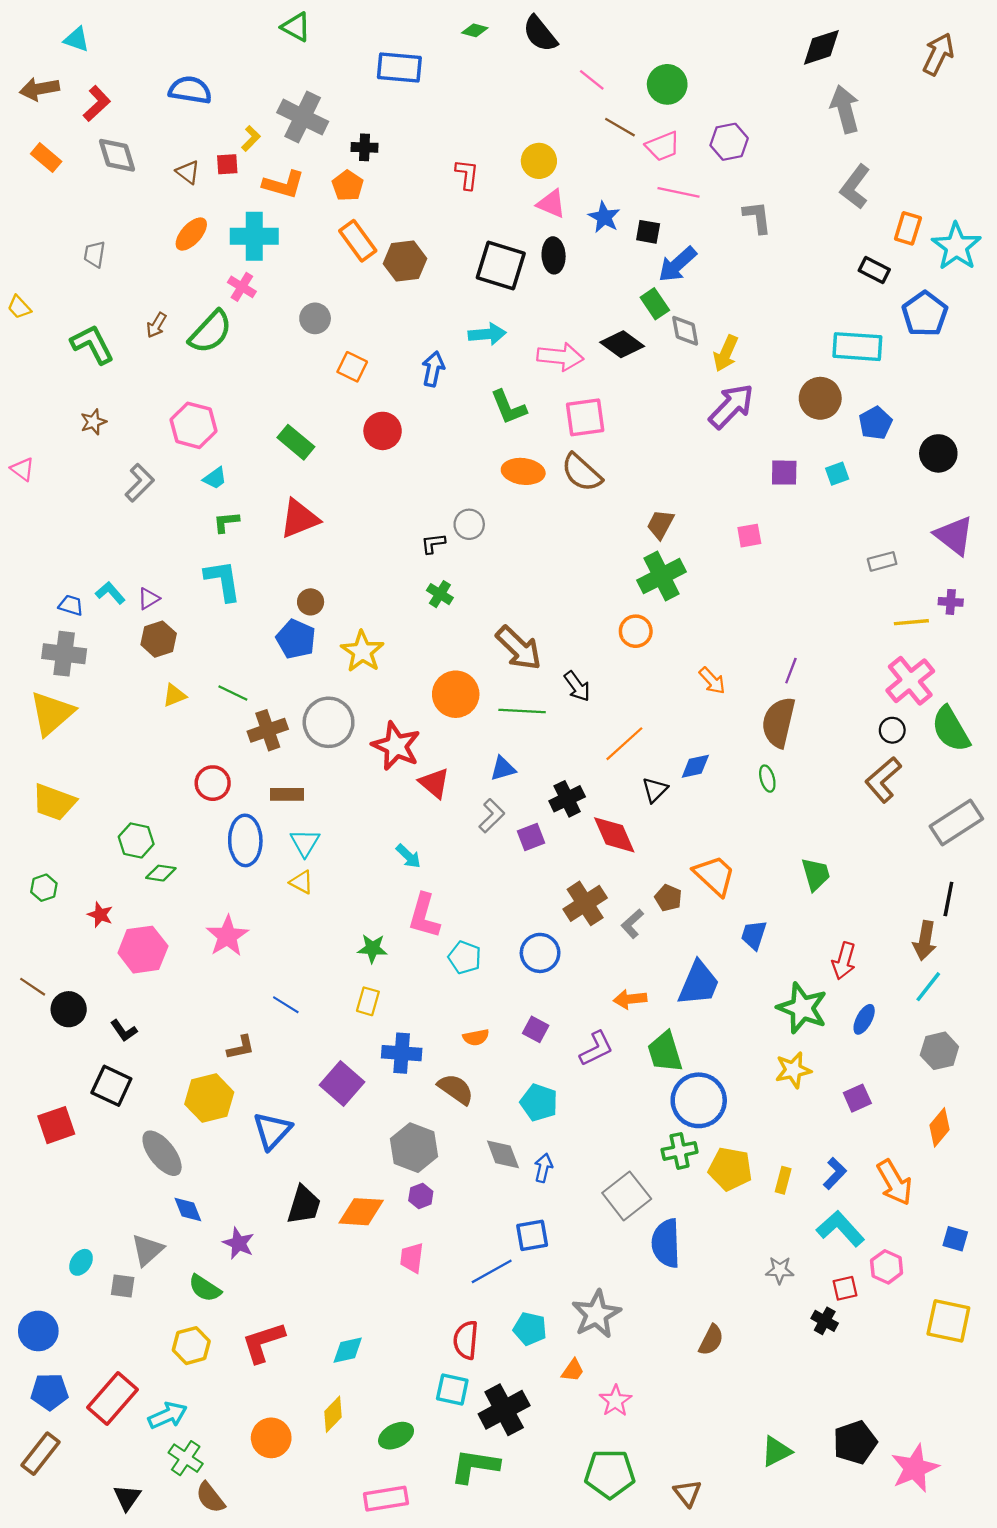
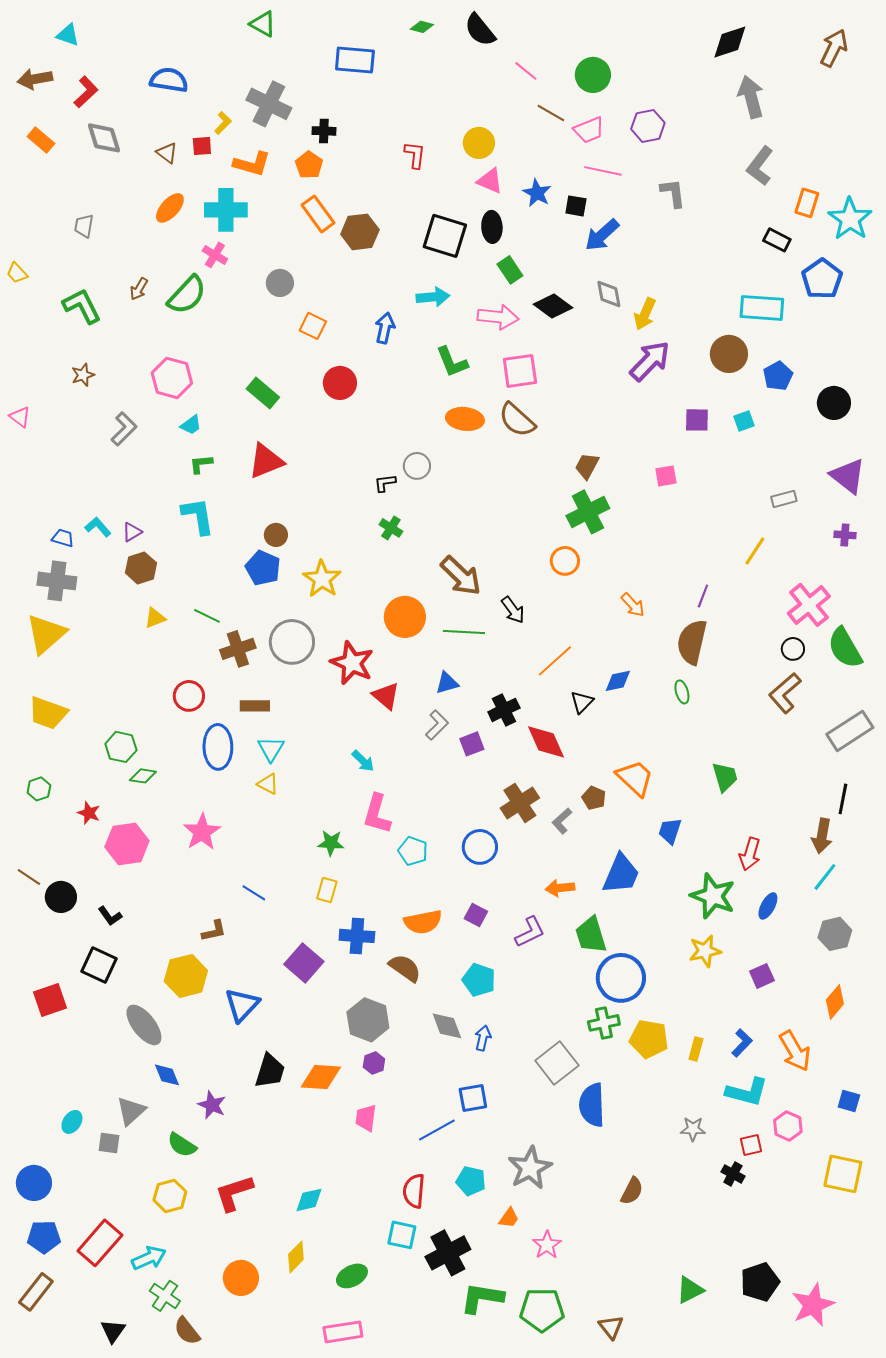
green rectangle: (655, 304) -> (510, 270), moved
yellow line: (911, 622) -> (755, 551), moved, turned -52
orange semicircle: (476, 1037) -> (423, 922), size x1.6
cyan L-shape: (840, 1229) -> (747, 1092), turned 147
green L-shape: (475, 1466) -> (482, 1298), moved

